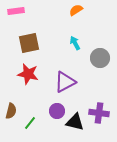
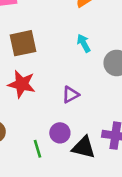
purple triangle: (65, 82) -> (71, 95), size x0.6
green line: (30, 123) -> (38, 149), moved, turned -56

